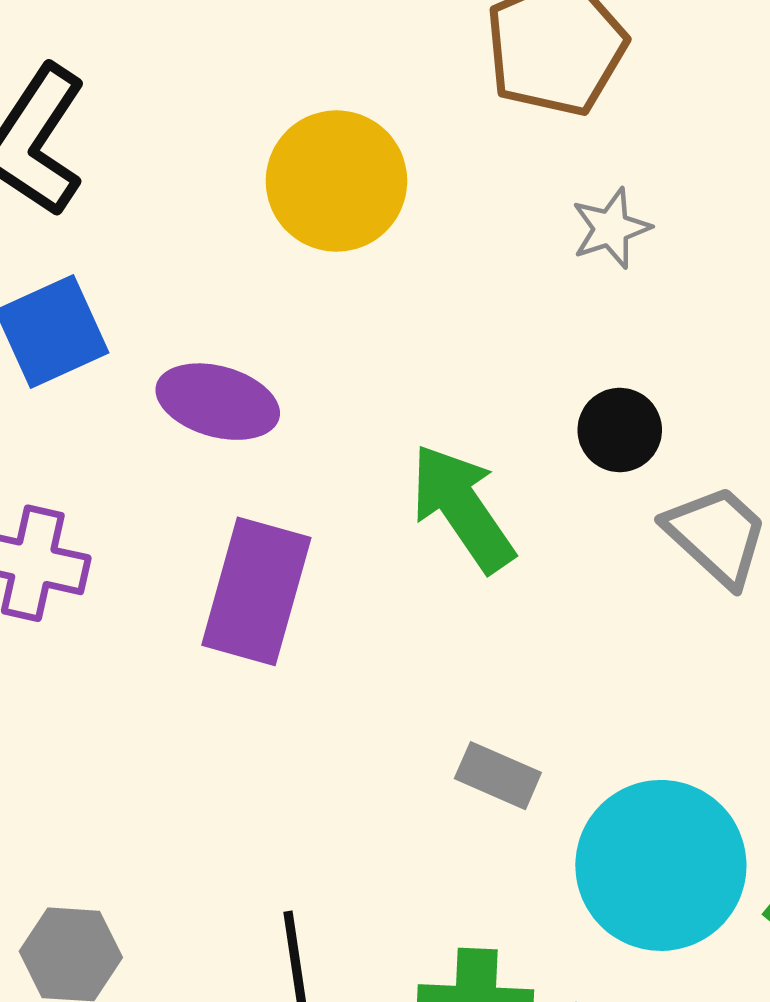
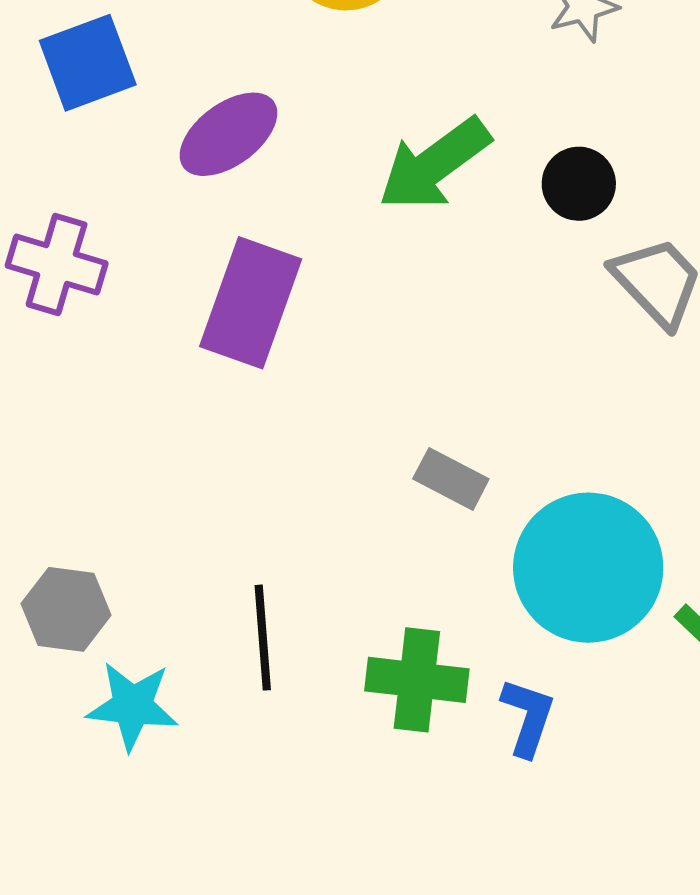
purple ellipse: (218, 402) -> (228, 134), turned -56
green arrow: (462, 508) -> (434, 164), moved, turned -96

